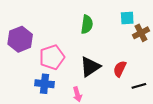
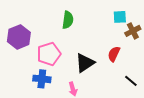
green semicircle: (87, 24) -> (68, 20), moved
red semicircle: (120, 69) -> (114, 54), moved
black line: (139, 86) -> (131, 81), turned 56

